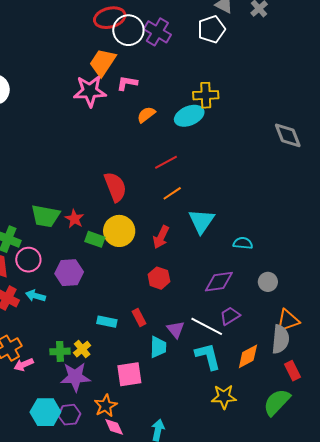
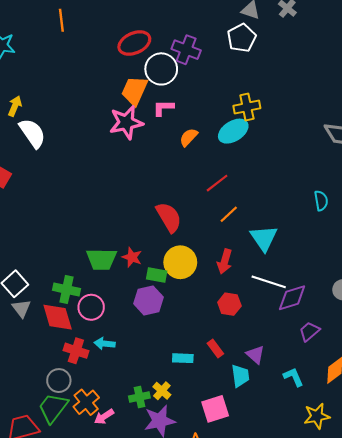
white circle: (128, 30) -> (161, 69), moved
cyan semicircle: (243, 243) -> (321, 201), moved, turned 84
purple hexagon: (69, 273) -> (148, 300), moved
white line: (207, 326) -> (269, 282), moved
cyan L-shape: (208, 356) -> (293, 377), size x0.7

